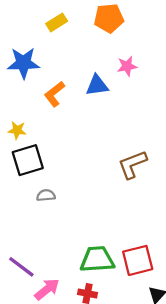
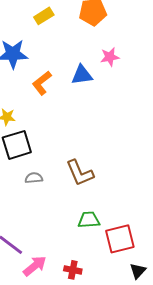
brown L-shape: (132, 164) -> (80, 173), moved, turned -92
green trapezoid: (97, 259) -> (89, 220), moved, size x0.7

